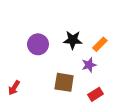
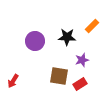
orange rectangle: (100, 44) -> (92, 26), moved
red rectangle: (96, 94) -> (80, 84), moved

